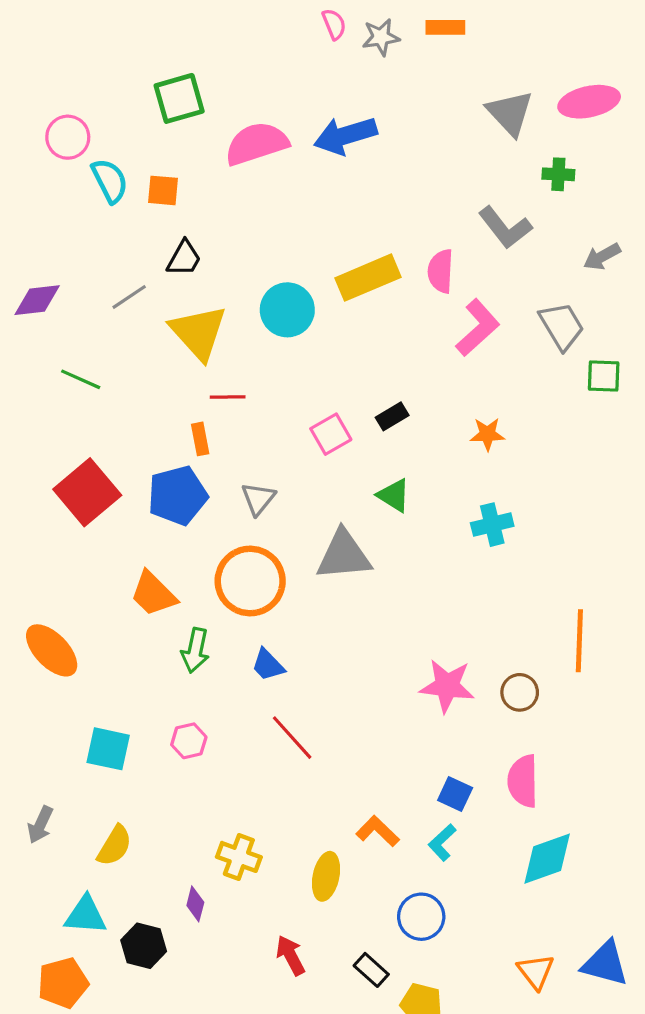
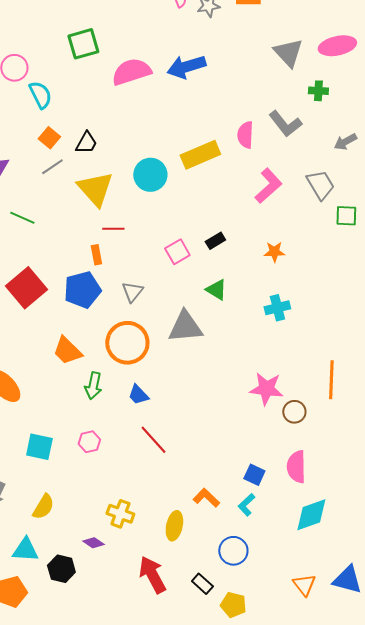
orange square: (163, 190) -> (49, 138), moved, turned 35
pink semicircle: (441, 271) -> (245, 135), moved
pink star: (447, 686) -> (266, 389), moved
purple diamond: (195, 904) -> (93, 543), turned -70
red arrow: (290, 955) -> (152, 575), size x1.5

